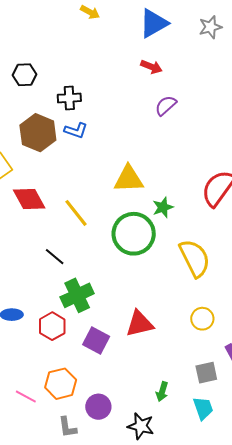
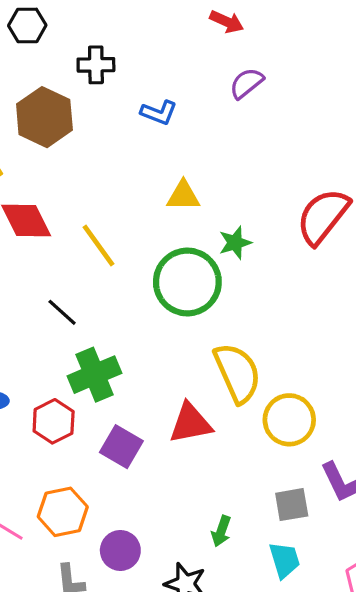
blue L-shape: (76, 130) -> (159, 113), moved
yellow triangle: (129, 179) -> (183, 196), size x0.7
yellow semicircle: (195, 258) -> (237, 373), moved
yellow circle: (202, 319) -> (289, 420), size x1.4

